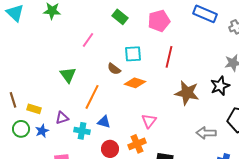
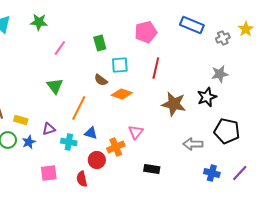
green rectangle: (120, 17) -> (100, 43), moved, turned 35
pink line: (88, 40) -> (60, 48), moved
orange cross: (137, 144) -> (116, 147), moved

